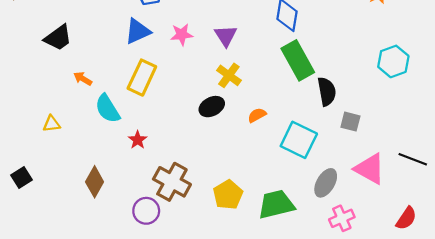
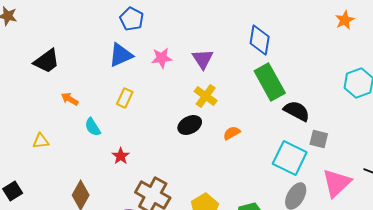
yellow rectangle: (142, 78) -> (125, 98), size x0.6
black semicircle: (327, 92) -> (297, 111), turned -52
cyan semicircle: (107, 109) -> (93, 127), size x0.7
cyan square: (299, 140) -> (290, 158), moved
pink triangle: (370, 169) -> (337, 183), turned 48

